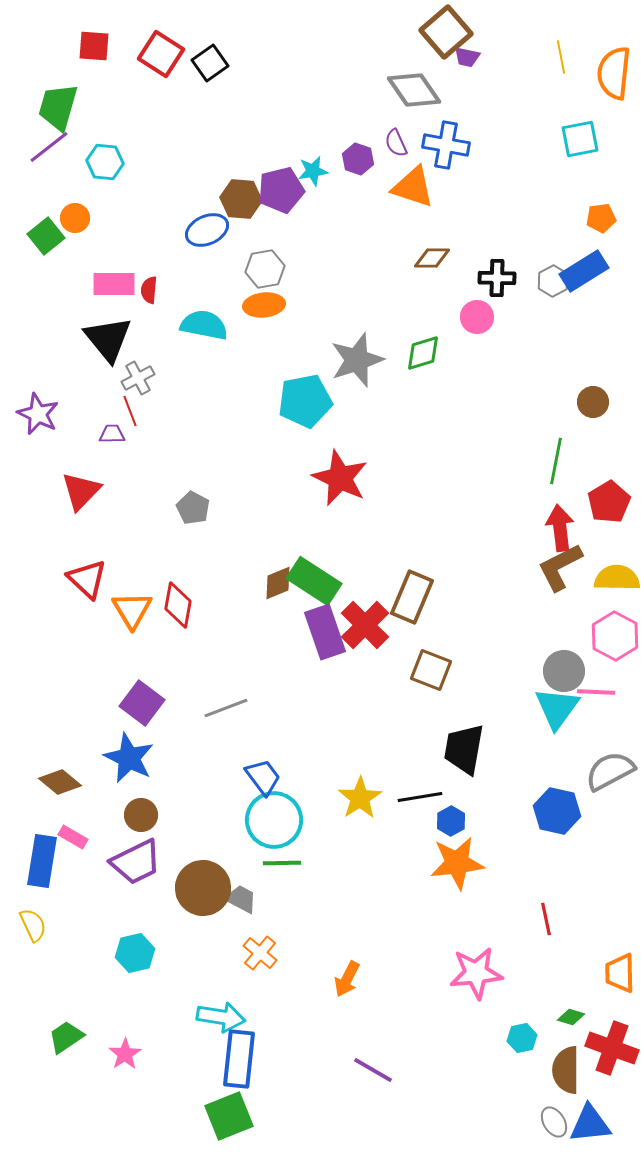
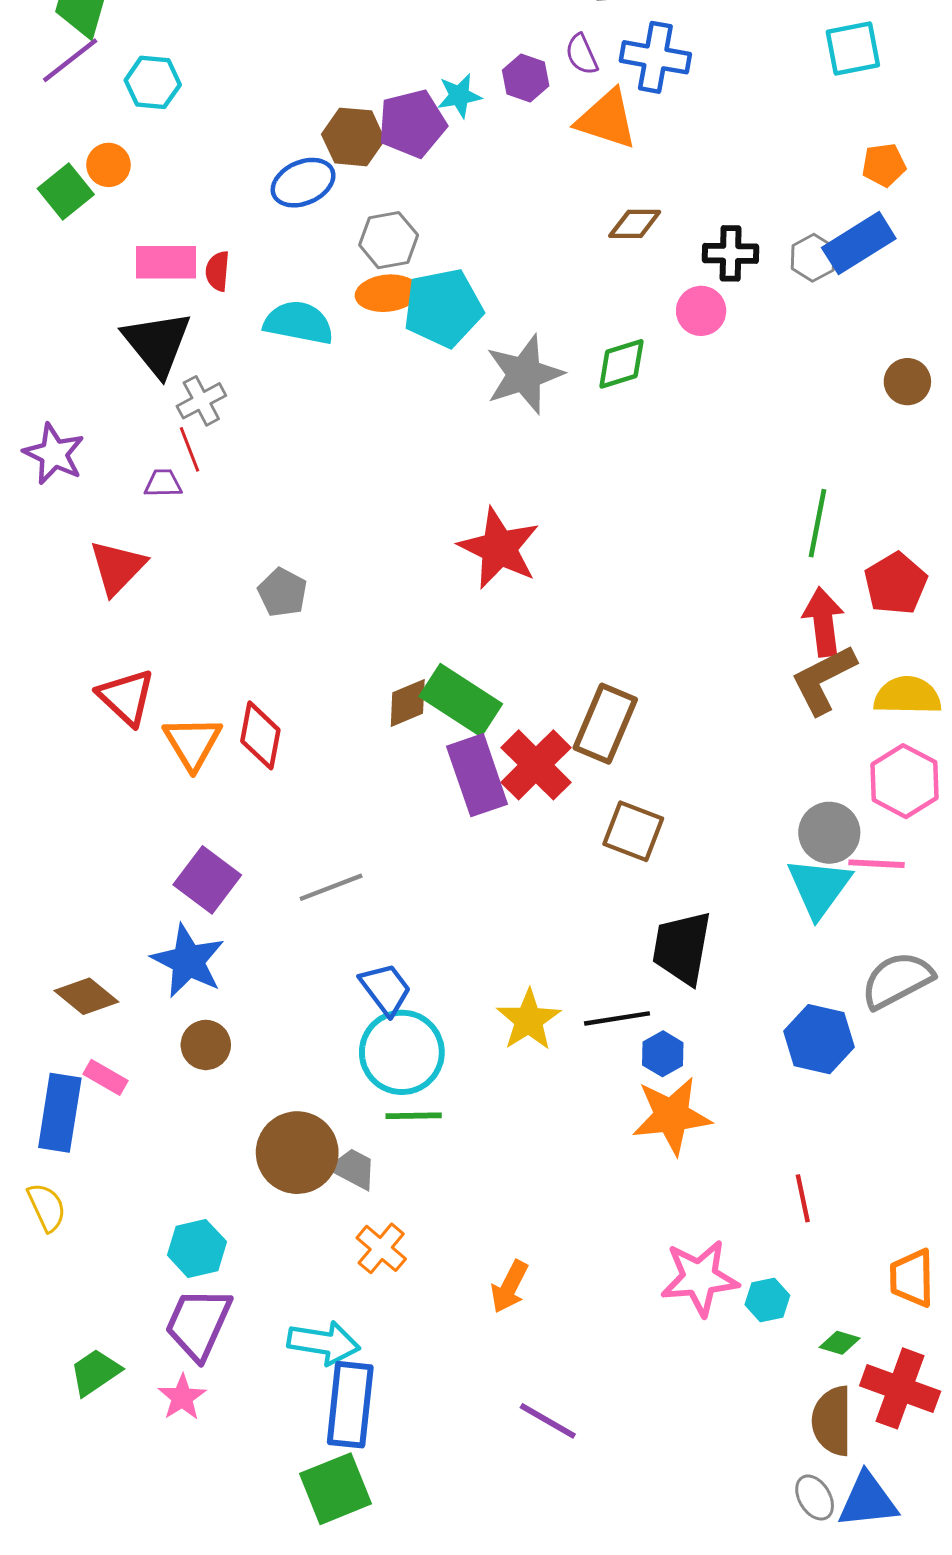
cyan pentagon: (305, 401) -> (443, 308), moved
brown circle: (593, 402) -> (907, 382), moved
purple trapezoid: (136, 862) -> (198, 1324), moved, turned 140
cyan hexagon: (522, 1038) -> (767, 1300), moved

